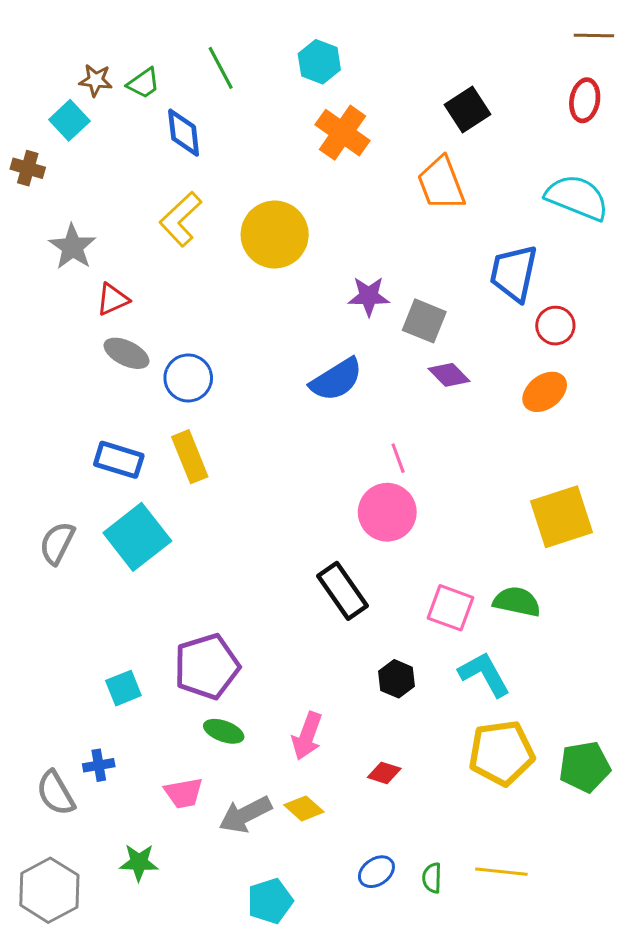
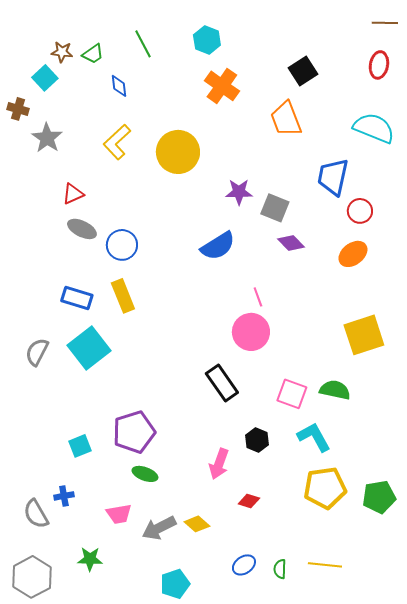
blue diamond: (184, 133) -> (119, 86), size x0.7
gray star: (73, 247) -> (47, 138), moved
pink arrow: (307, 736) -> (219, 464), moved

